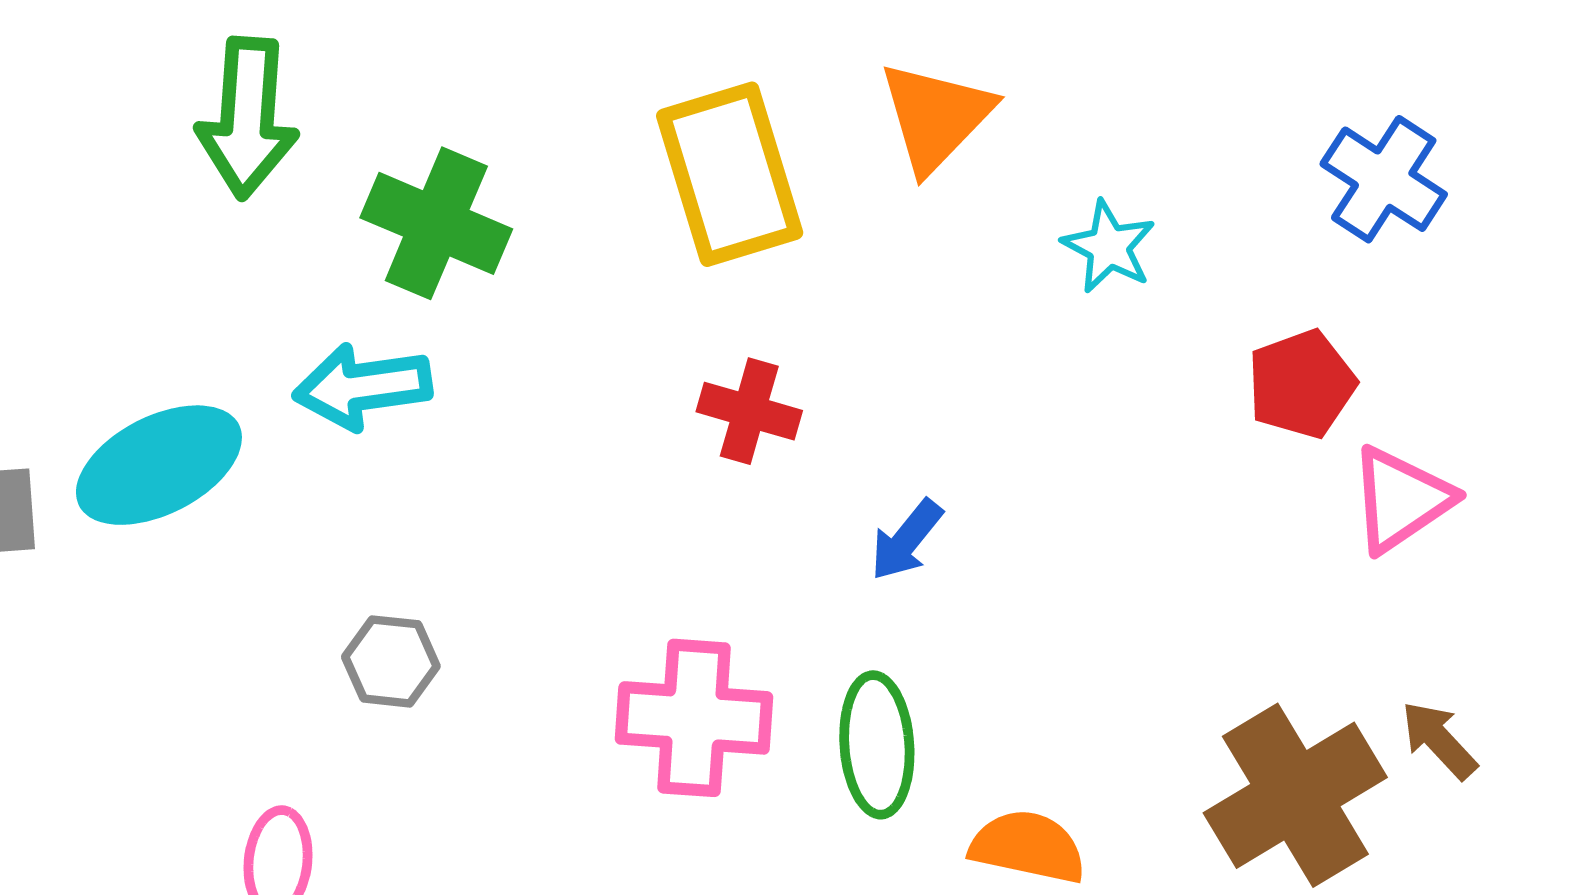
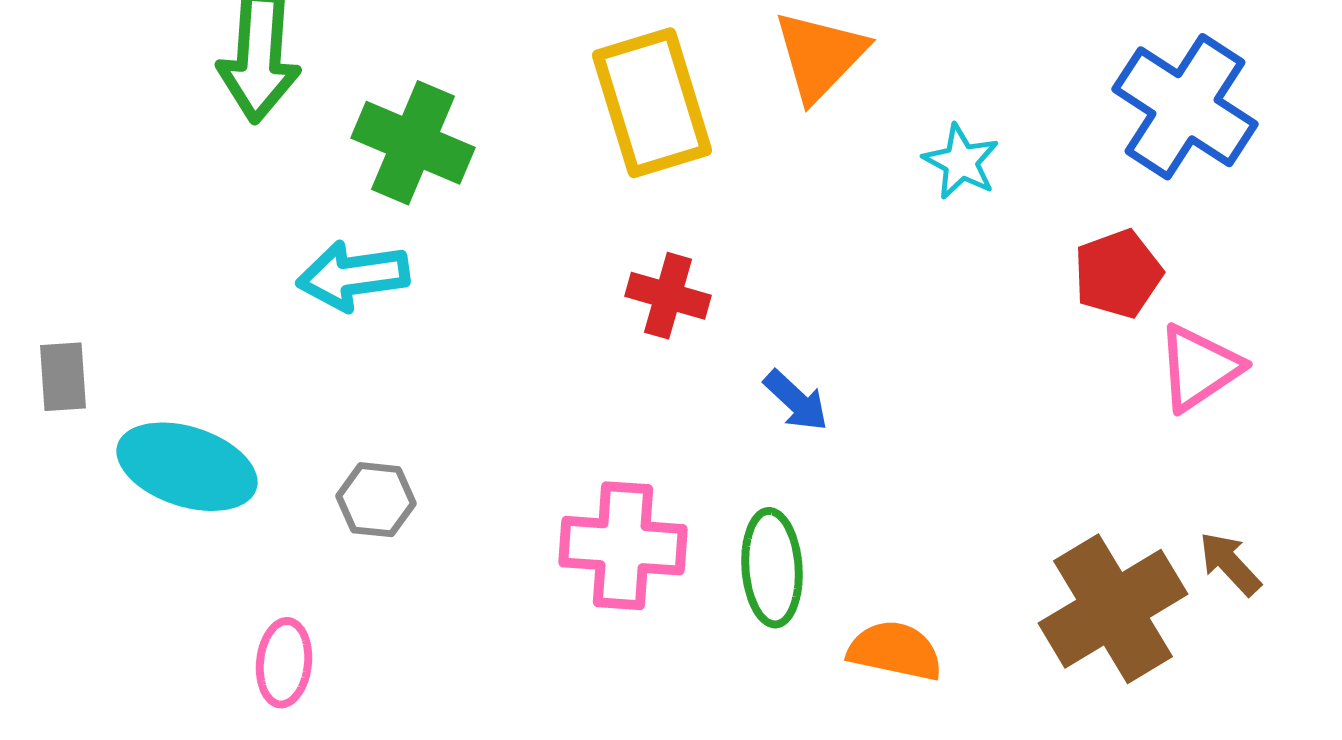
blue cross: (1384, 179) -> (1185, 107), size x1.4
cyan ellipse: (159, 465) -> (187, 467), moved, turned 45
blue arrow: (906, 540) -> (796, 401), turned -86

